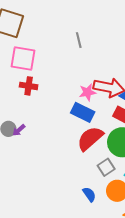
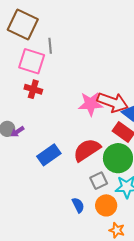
gray line: (79, 40) -> (50, 46), moved
pink star: (87, 92) -> (91, 104), size x1.4
blue rectangle: (83, 112) -> (49, 155), moved, turned -70

